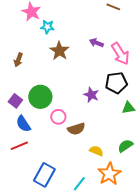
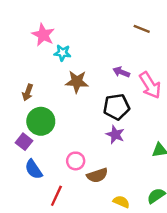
brown star: (59, 51) -> (77, 82), turned -30
black pentagon: (116, 83) -> (116, 107), moved
green circle: (40, 97) -> (41, 121), moved
red line: (19, 146) -> (56, 196), moved, turned -42

